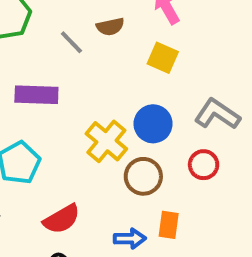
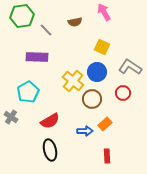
gray line: (71, 42) -> (46, 30), moved
yellow square: (163, 58) -> (102, 47), moved
orange rectangle: (169, 225) -> (105, 124), turned 40

